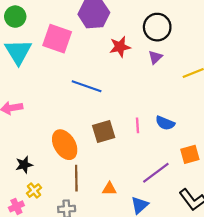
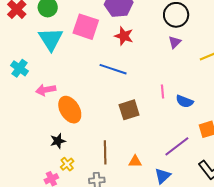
red star: (120, 47) -> (124, 36), moved, turned 30
pink line: (138, 125) -> (162, 91), moved
orange ellipse: (65, 145) -> (70, 110), moved

